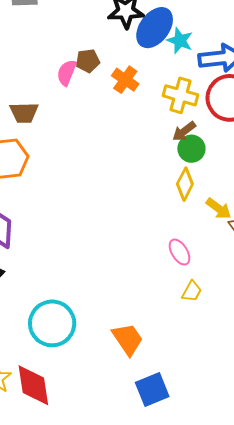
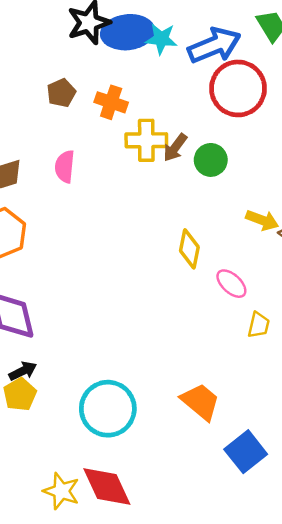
blue ellipse: (155, 28) -> (128, 32), turned 63
pink semicircle: (67, 73) -> (65, 167), moved
yellow cross: (180, 95) -> (146, 140), moved
brown arrow: (184, 131) -> (175, 148), moved
yellow diamond: (185, 184) -> (189, 249), moved

